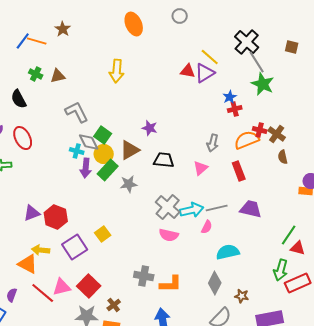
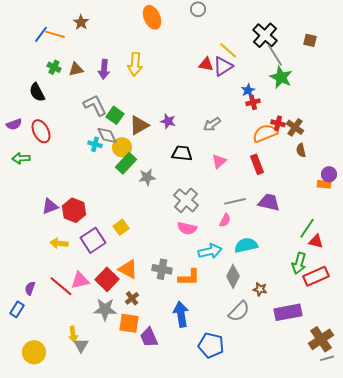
green square: (103, 135) -> (115, 115), moved
gray arrow: (213, 143) -> (212, 124), moved, turned 42
brown triangle: (130, 150) -> (139, 125), moved
purple arrow: (86, 168) -> (104, 69), moved
cyan arrow: (192, 210) -> (210, 251), moved
orange triangle: (28, 264) -> (128, 269), moved

